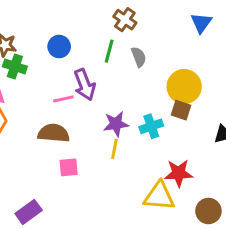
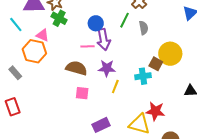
blue circle: (59, 47) -> (96, 23), moved
brown square: (181, 110) -> (156, 64), moved
purple star: (116, 124) -> (107, 68), moved
purple rectangle: (29, 212) -> (101, 125), moved

